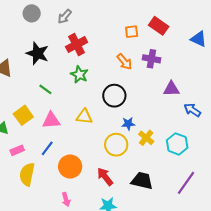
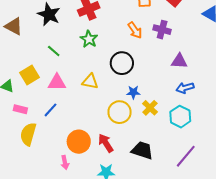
blue arrow: (192, 110) -> (185, 88), moved, turned -54
pink rectangle: (17, 150) -> (20, 109), turned 32
orange circle: (70, 167) -> (79, 142), moved

